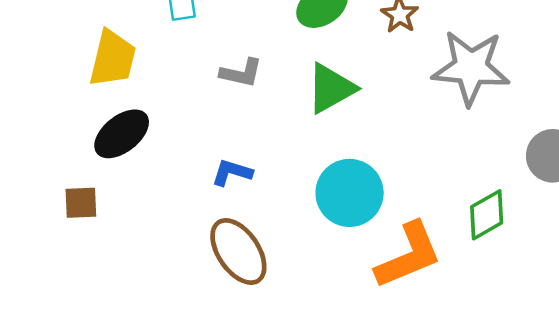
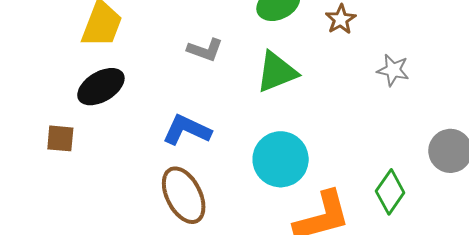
gray star: (471, 68) -> (393, 70), size x0.5
blue L-shape: (232, 172) -> (187, 130), size x1.4
green diamond: (487, 215) -> (390, 192), turned -33

